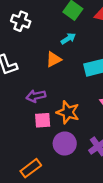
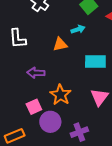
pink square: (43, 120) -> (34, 107), moved, turned -35

